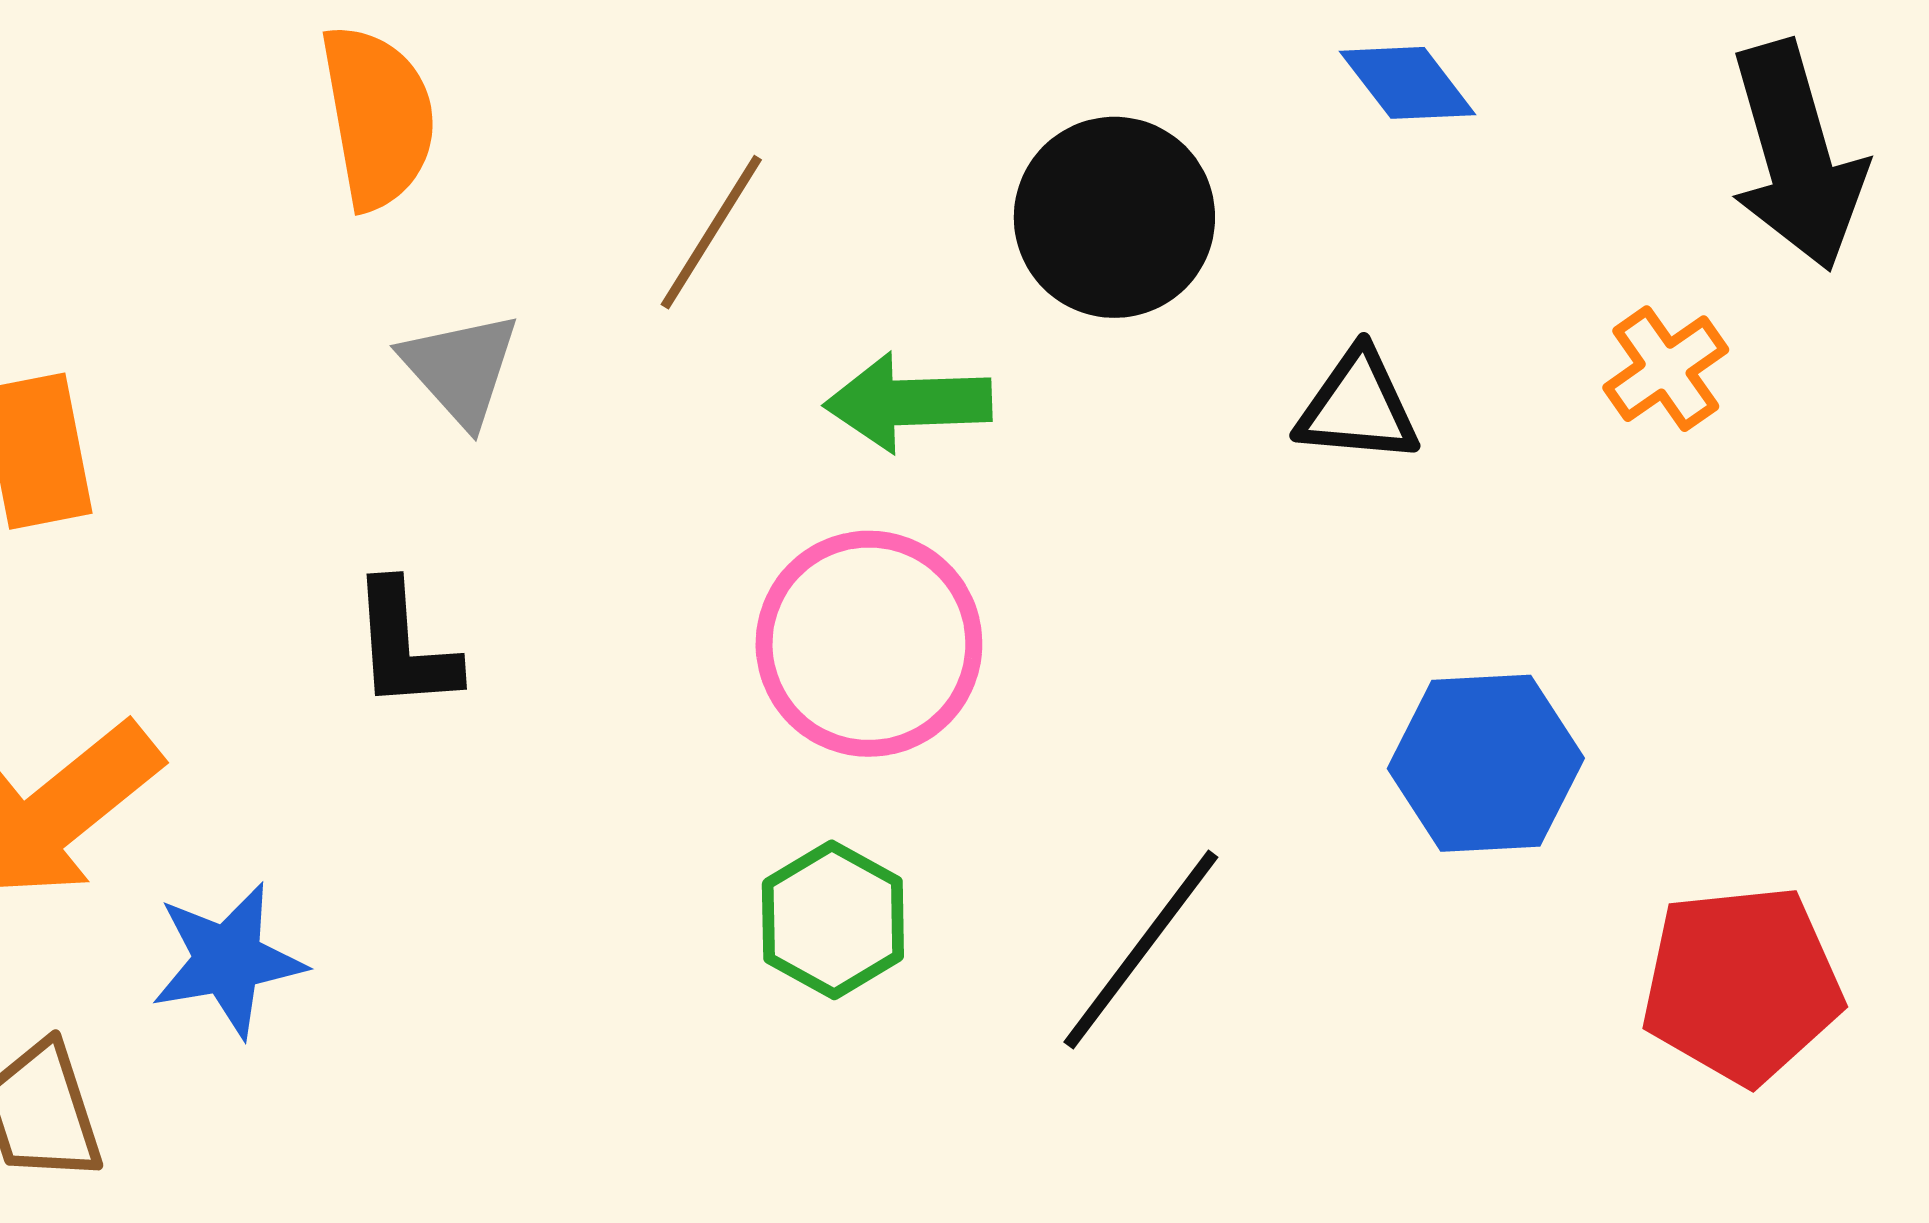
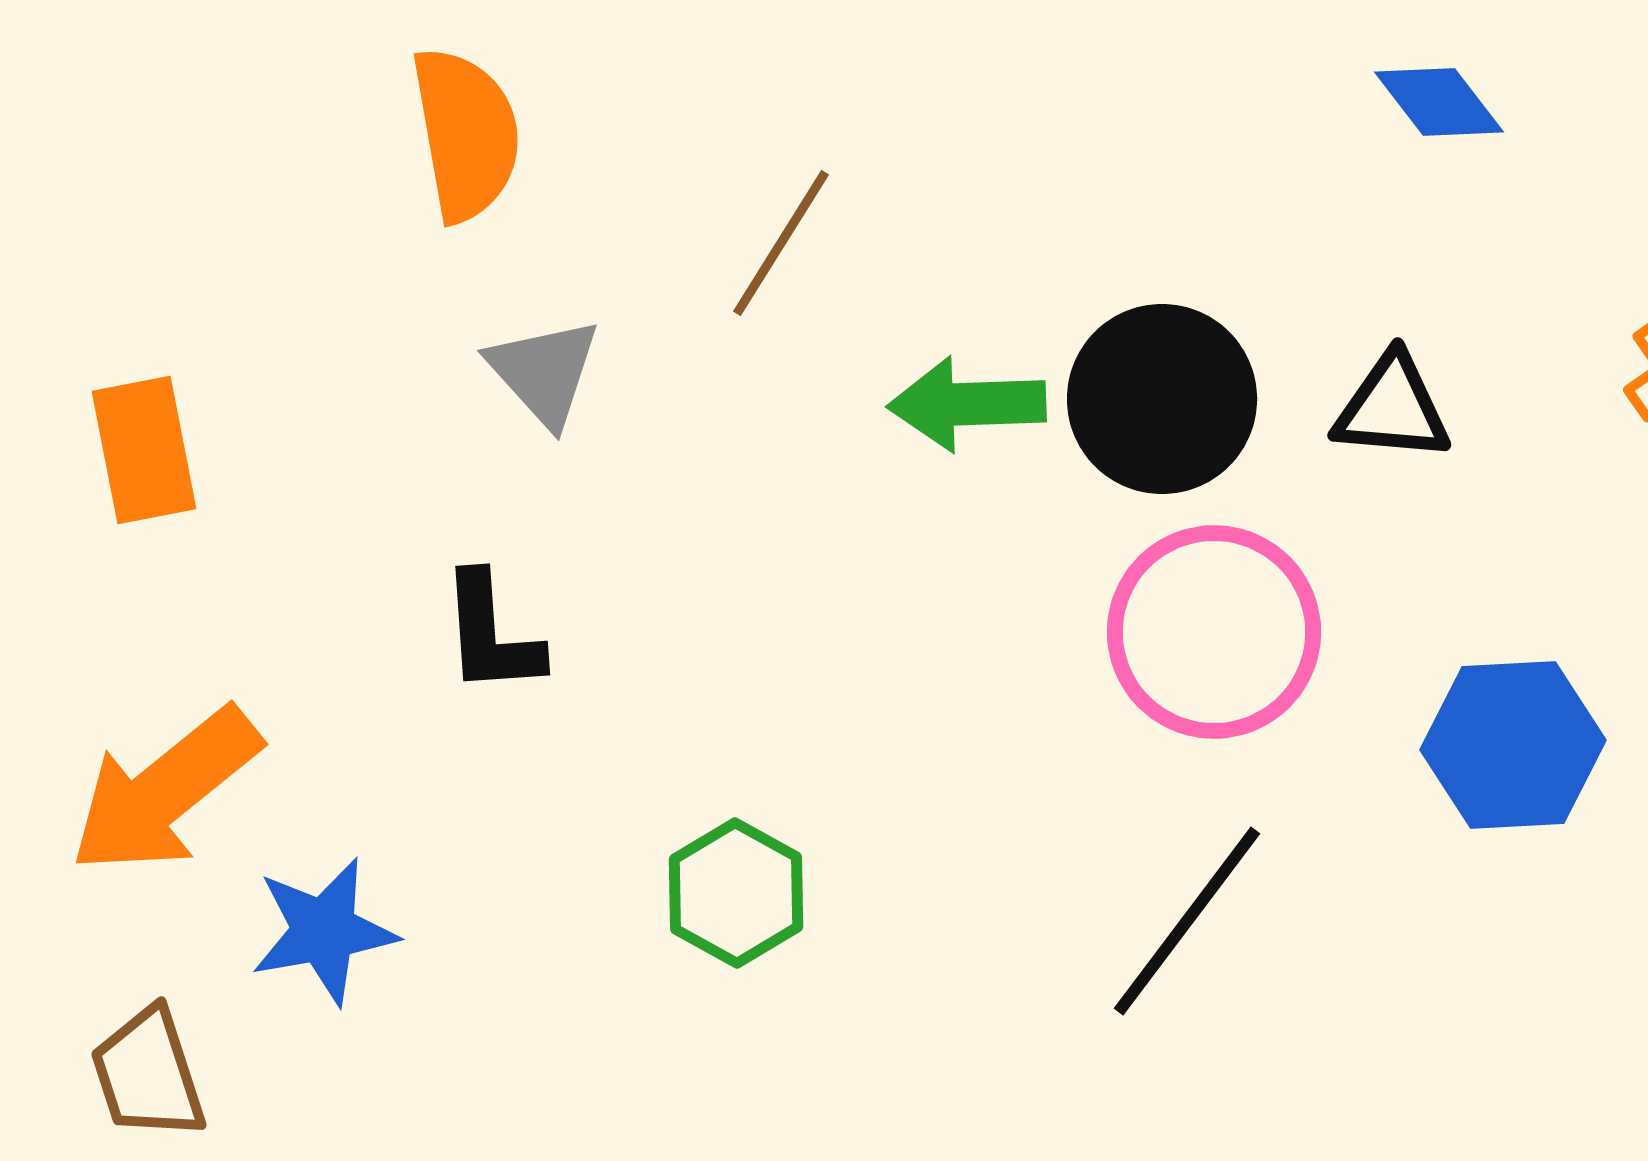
black circle: (1114, 217) -> (1162, 399), moved
pink circle: (869, 644) -> (1214, 632), moved
green hexagon: (833, 920) -> (736, 893), moved

